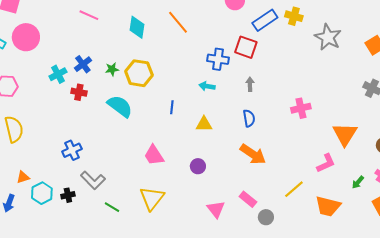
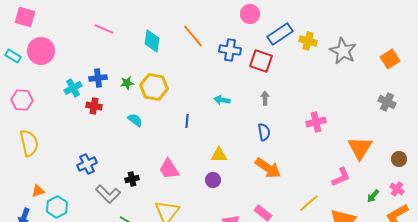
yellow cross: (294, 16) -> (308, 41), moved
blue cross: (218, 59) -> (230, 50), moved
blue cross: (83, 64) -> (98, 78), turned 30
cyan semicircle: (120, 106) -> (135, 120), size x0.6
yellow triangle: (204, 124) -> (219, 155), moved
black cross: (68, 195) -> (132, 179), moved

